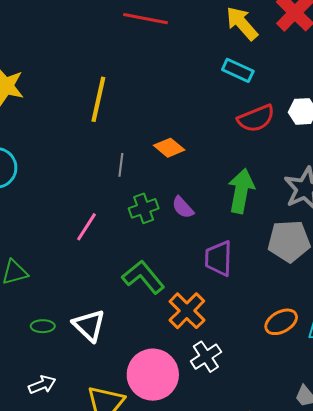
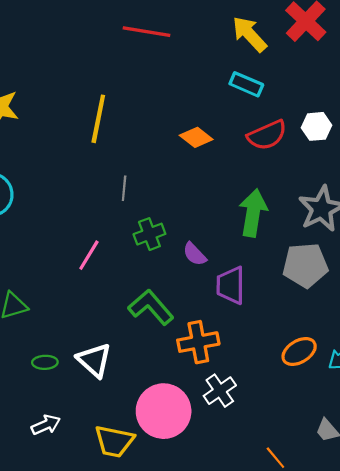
orange diamond: (169, 148) -> (196, 137), moved
purple semicircle: (183, 207) -> (195, 254), moved
orange cross: (187, 311) -> (198, 342), turned 36

